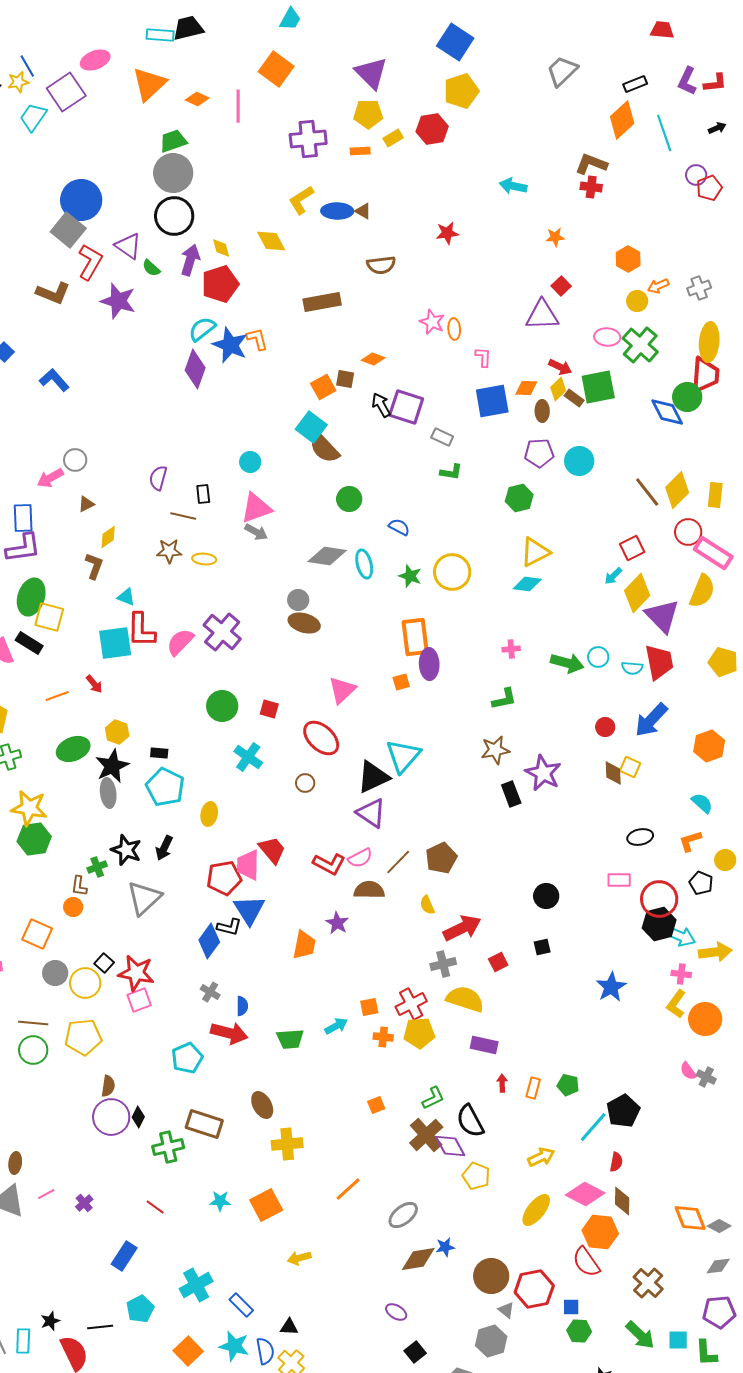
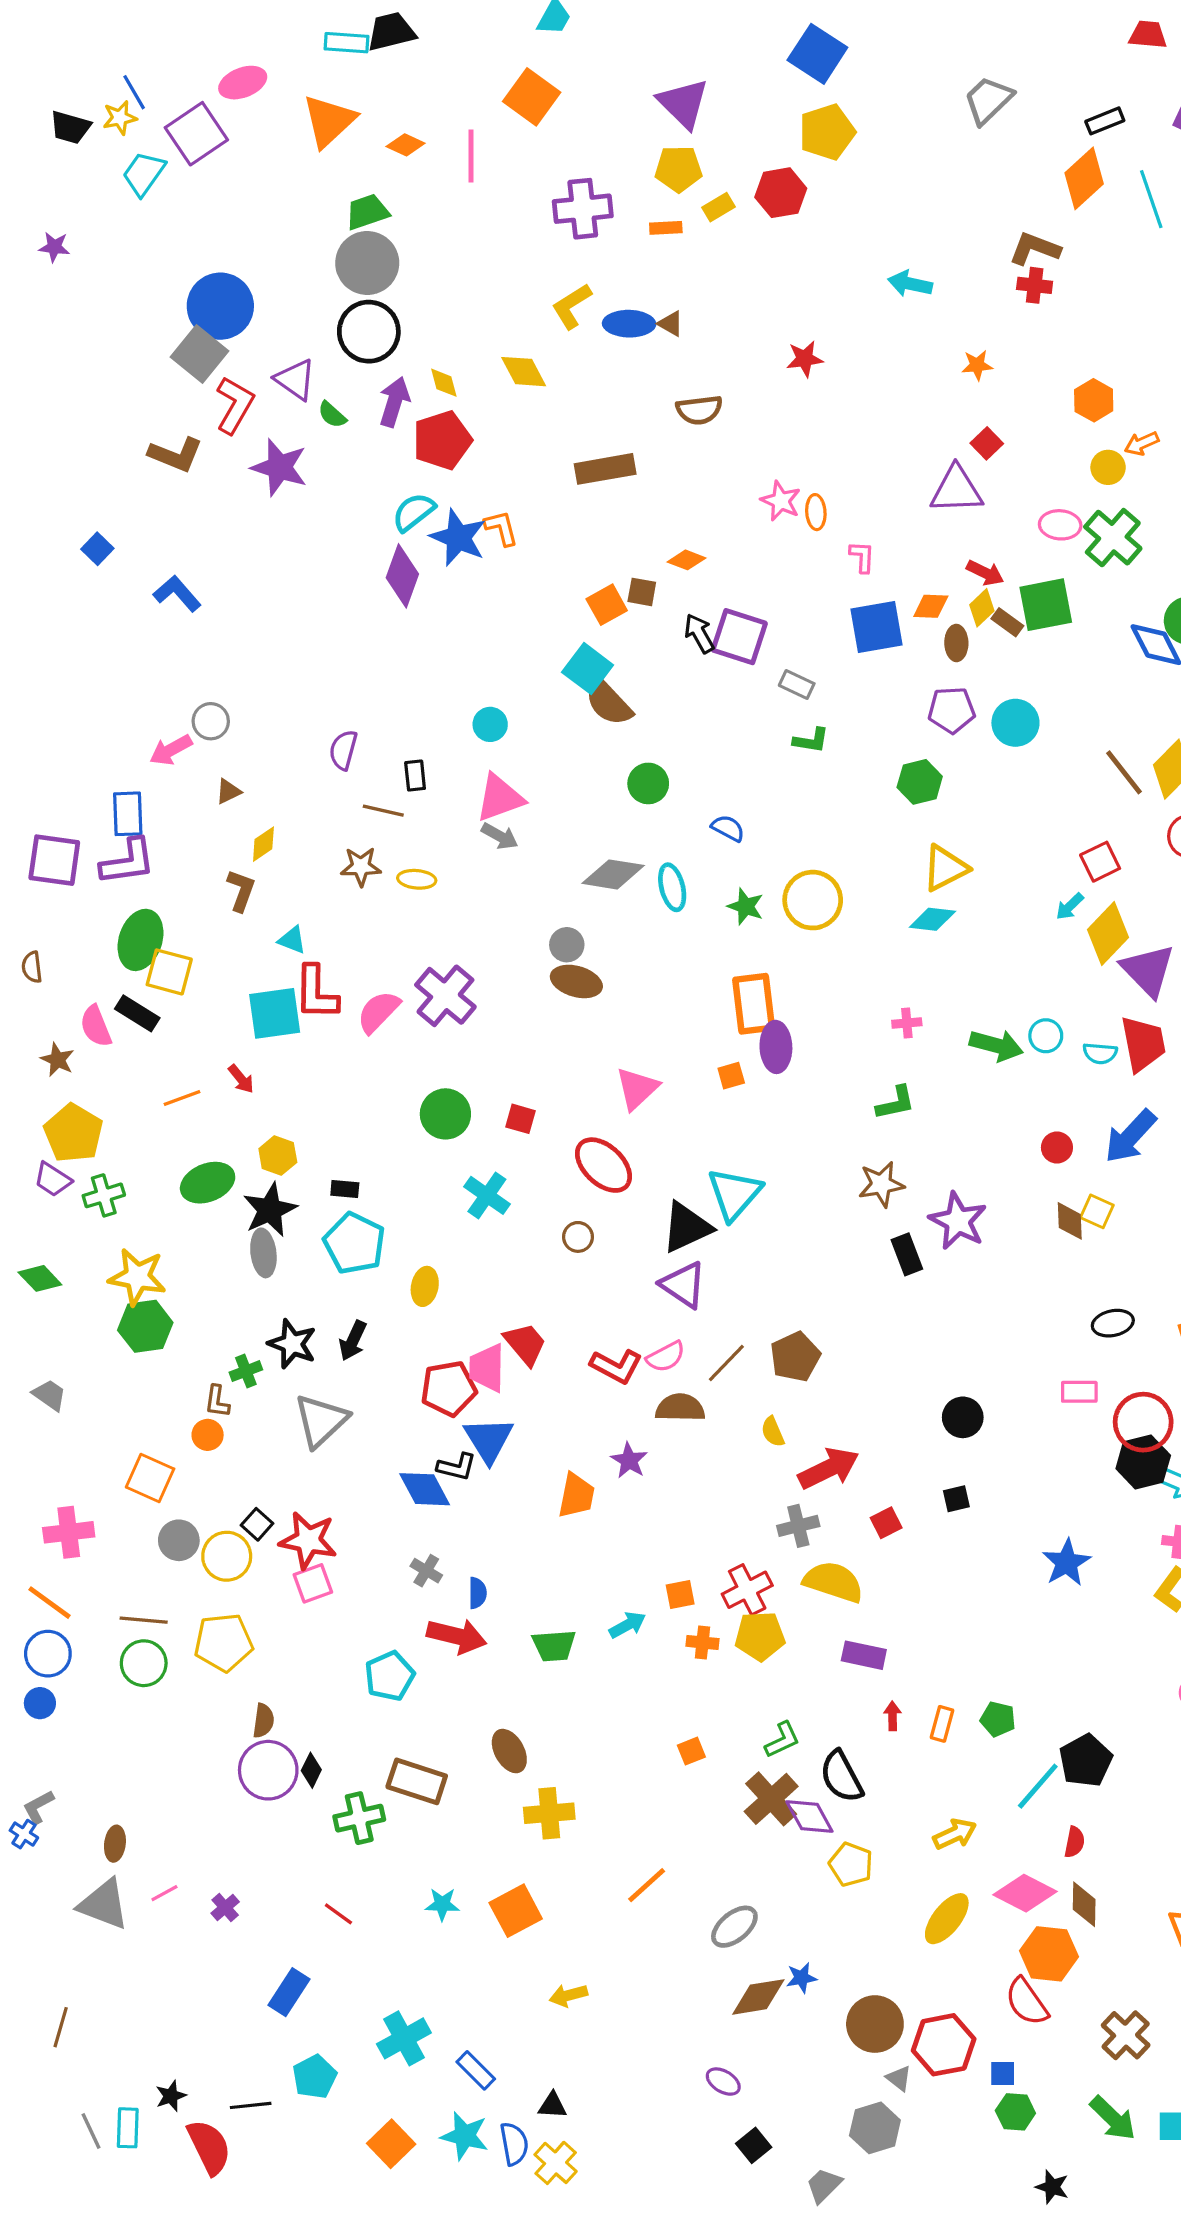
blue diamond: (209, 941) -> (425, 1489), turned -64

